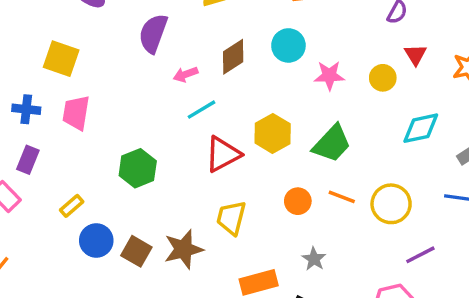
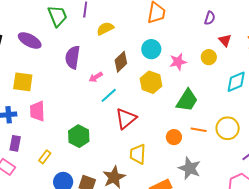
yellow hexagon: (273, 133) -> (151, 82), moved
yellow rectangle: (72, 206) -> (45, 157), moved
gray star: (314, 259) -> (190, 168), size x1.6

